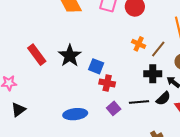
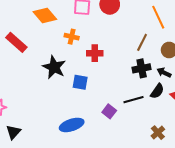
orange cross: (139, 44) -> (72, 37), moved
red rectangle: (37, 55) -> (16, 42), moved
blue square: (96, 66) -> (80, 82), moved
red cross: (107, 83) -> (95, 53), moved

